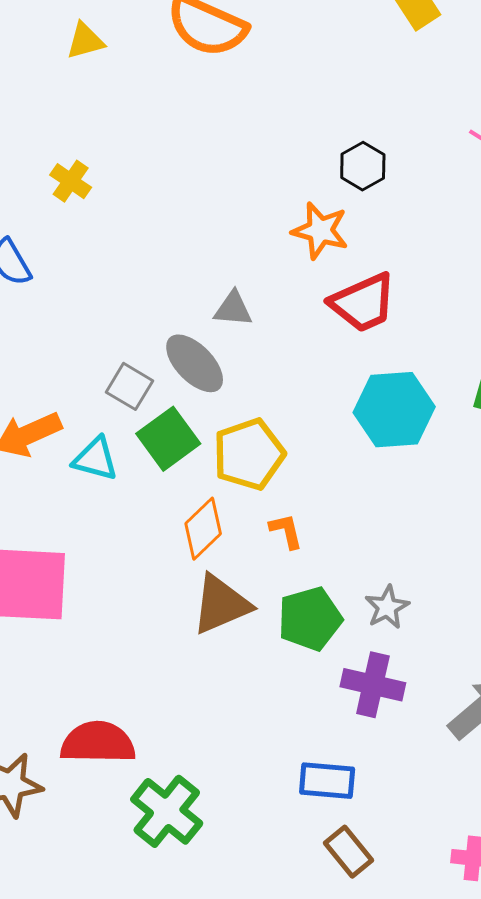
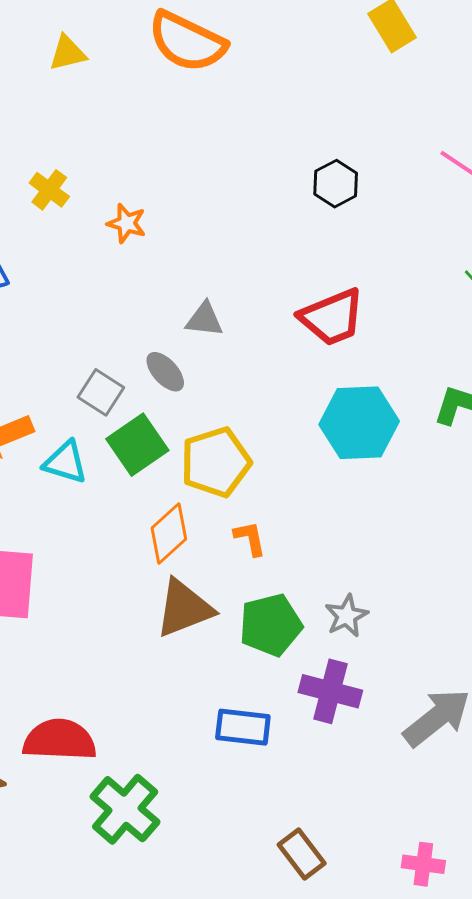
orange star: (320, 231) -> (127, 223), moved, size x0.7
gray ellipse: (195, 363) -> (165, 372), size x0.7
blue rectangle: (327, 781) -> (243, 727), moved

